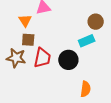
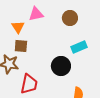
brown circle: (96, 22) -> (70, 18), moved
red trapezoid: (42, 58) -> (29, 84), moved

